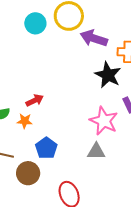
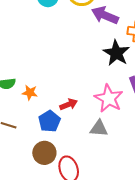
red arrow: (35, 100) -> (69, 104), moved
brown circle: (28, 173) -> (44, 153), moved

